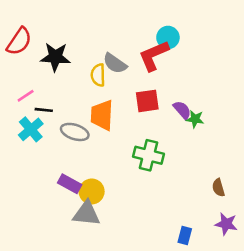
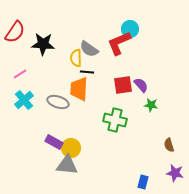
red square: (147, 101) -> (123, 85), moved
black line: (44, 110) -> (87, 72), moved
green star: (195, 119) -> (151, 105), moved

